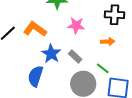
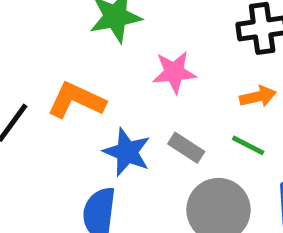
green line: (103, 68) -> (248, 145), moved

